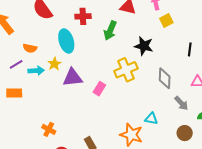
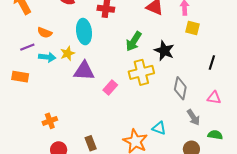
yellow square: (166, 20) -> (193, 28), turned 32
green arrow: (110, 31) -> (134, 41), moved
orange cross: (49, 129) -> (50, 121), turned 32

